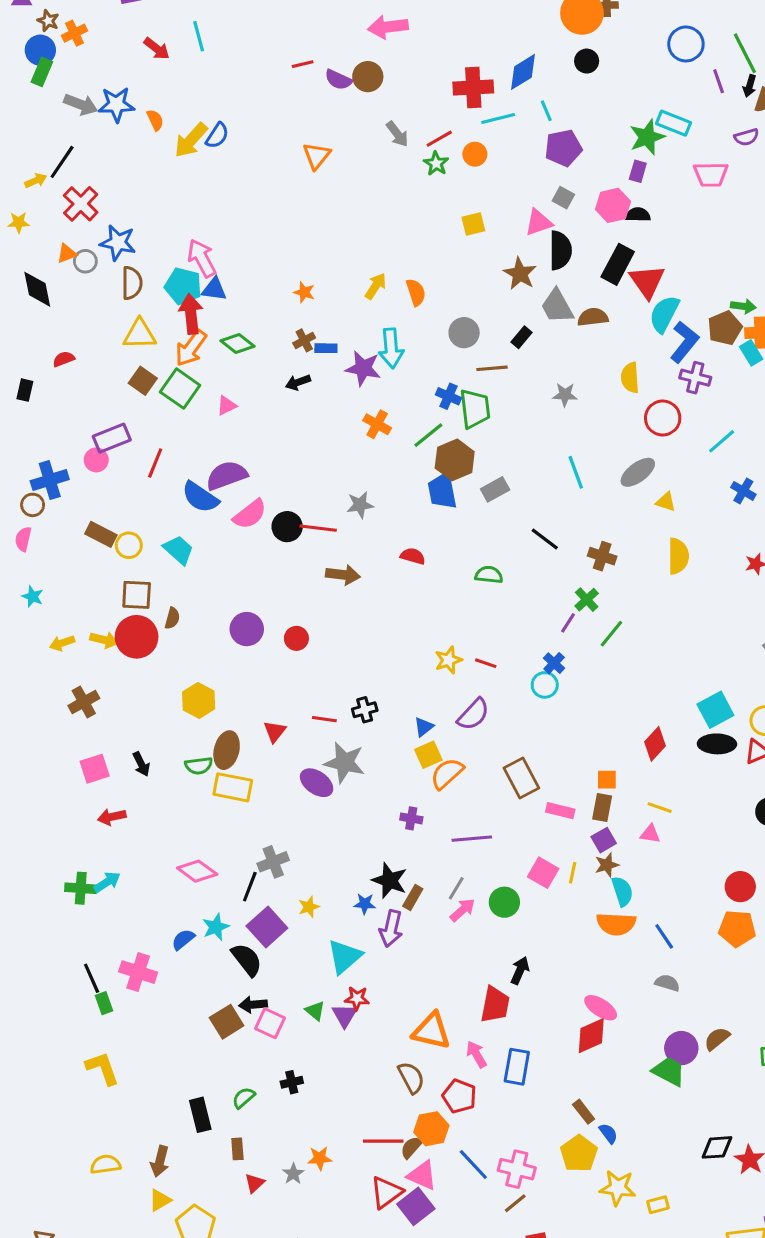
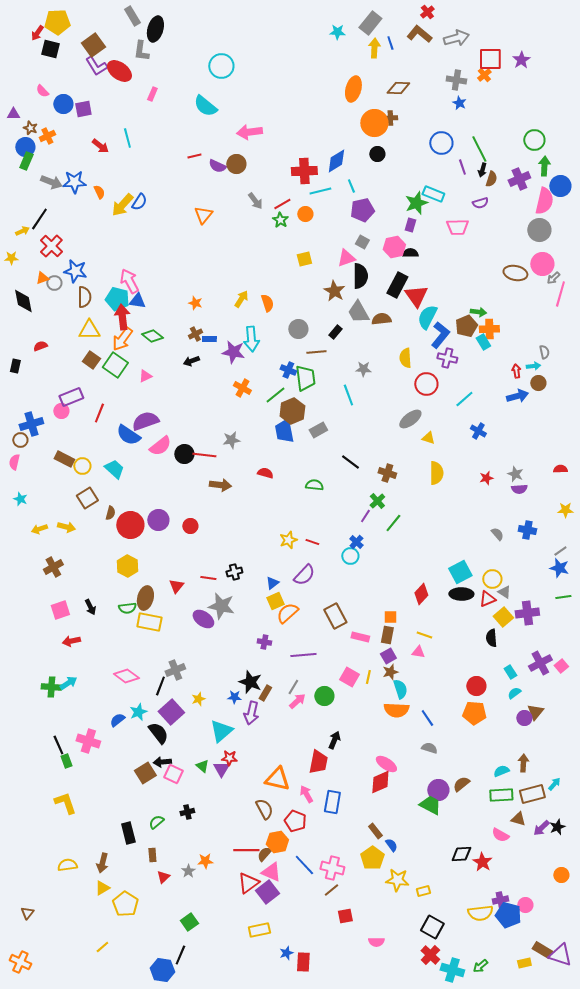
cyan line: (576, 472) -> (348, 395), moved
brown square: (137, 595) -> (87, 498), turned -35
red circle: (137, 637) -> (130, 525), moved

